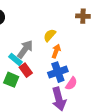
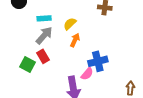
cyan rectangle: (15, 59) -> (44, 18), moved, turned -48
blue cross: (58, 72) -> (98, 61), moved

